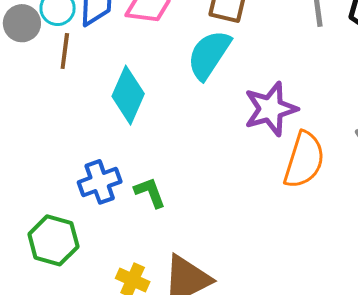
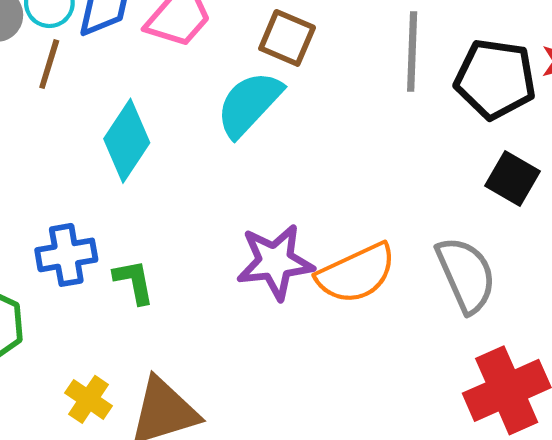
purple star: (271, 109) -> (275, 262), moved
orange semicircle: (304, 160) -> (356, 273), turned 38

